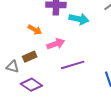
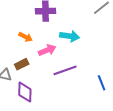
cyan arrow: (79, 19) -> (70, 36), moved
purple diamond: (31, 85) -> (25, 92), turned 60

